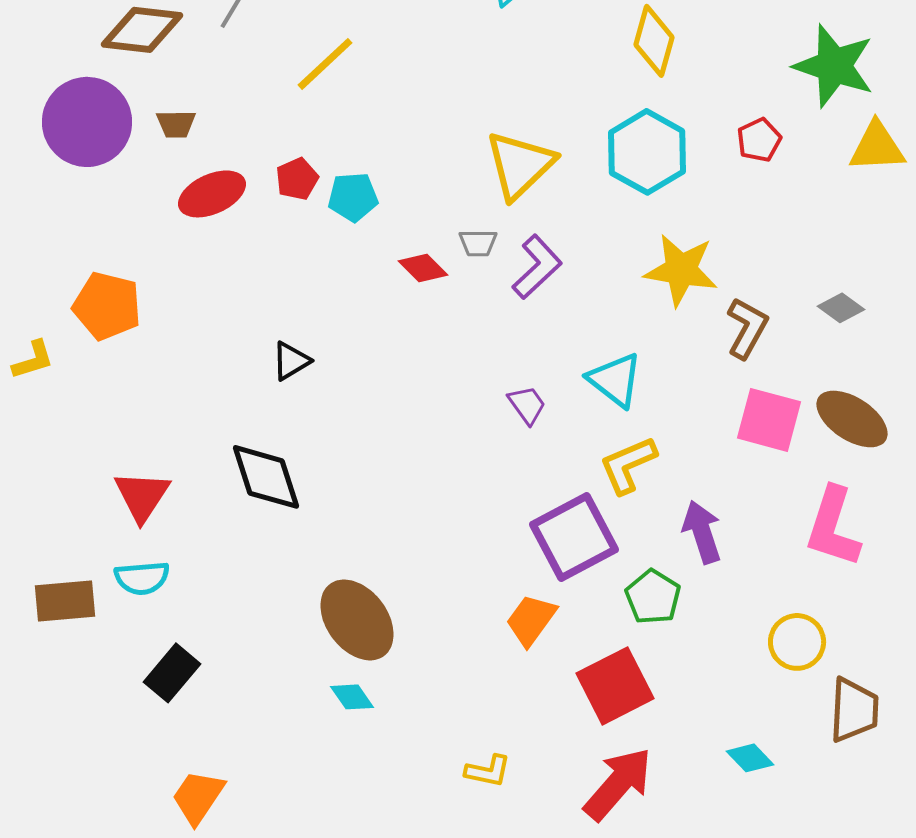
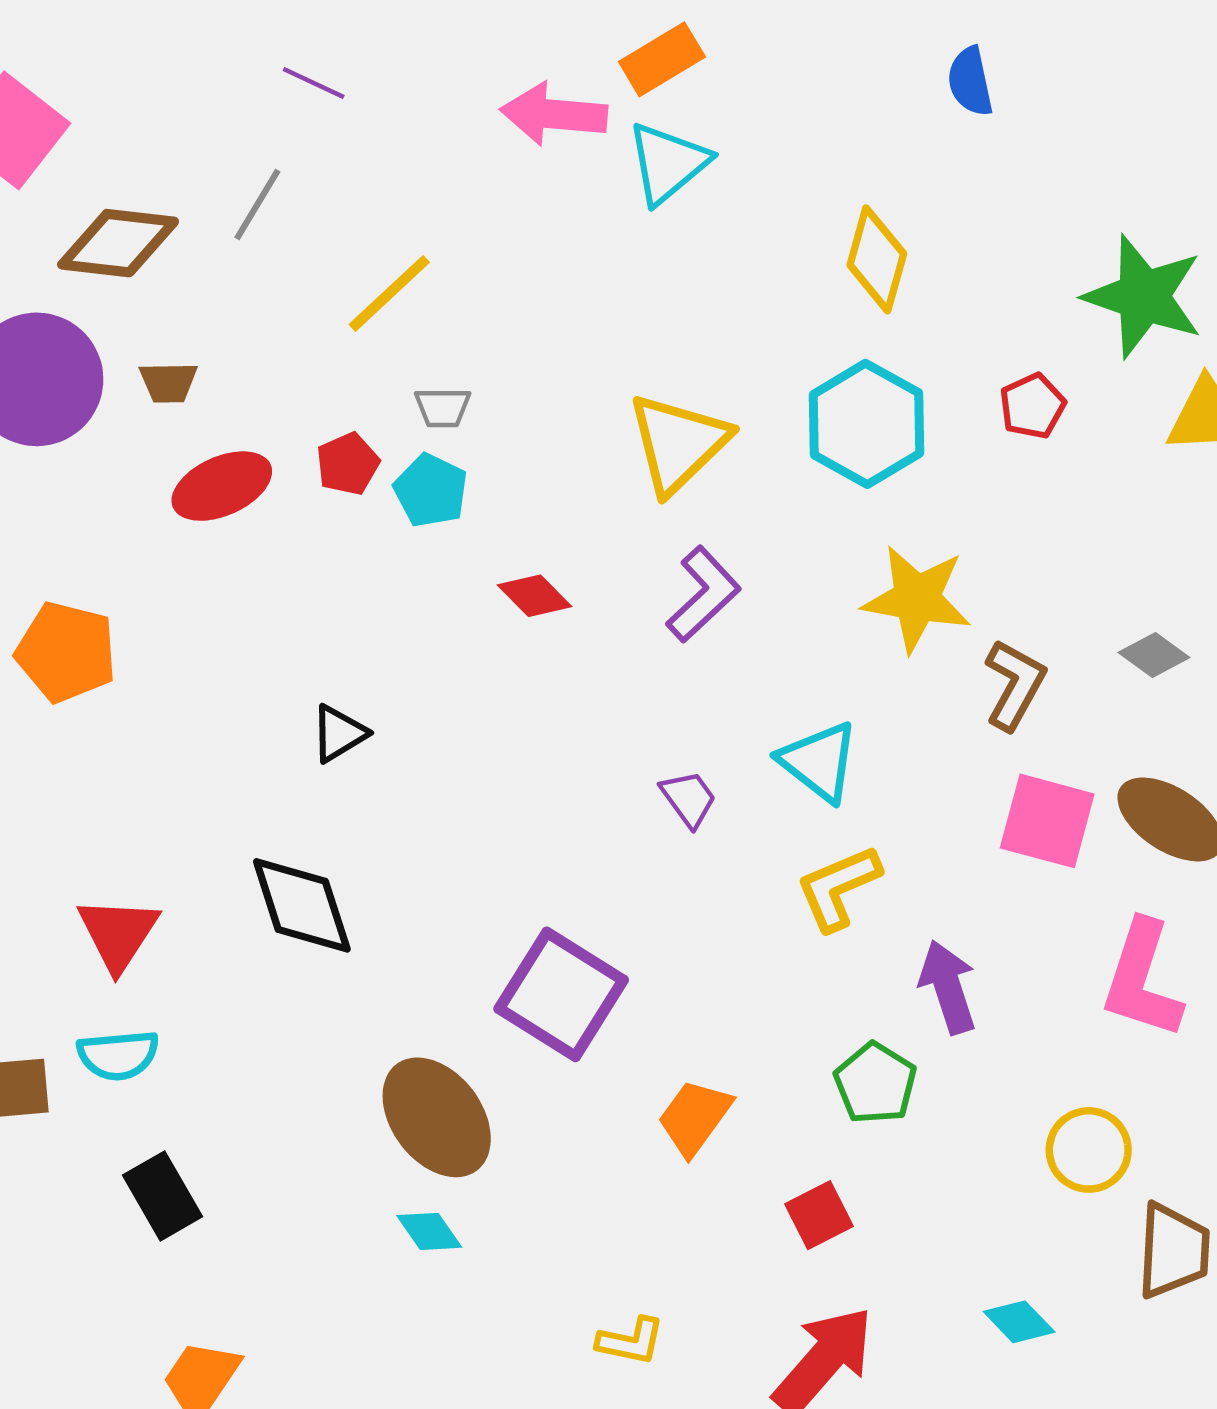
cyan pentagon: (353, 197) -> (431, 491), turned 30
gray trapezoid: (478, 243) -> (443, 408), moved
purple square: (574, 537) -> (561, 994), moved, turned -30
black rectangle: (172, 673) -> (163, 1196), turned -70
red square: (615, 686) -> (819, 1215), size x0.6

